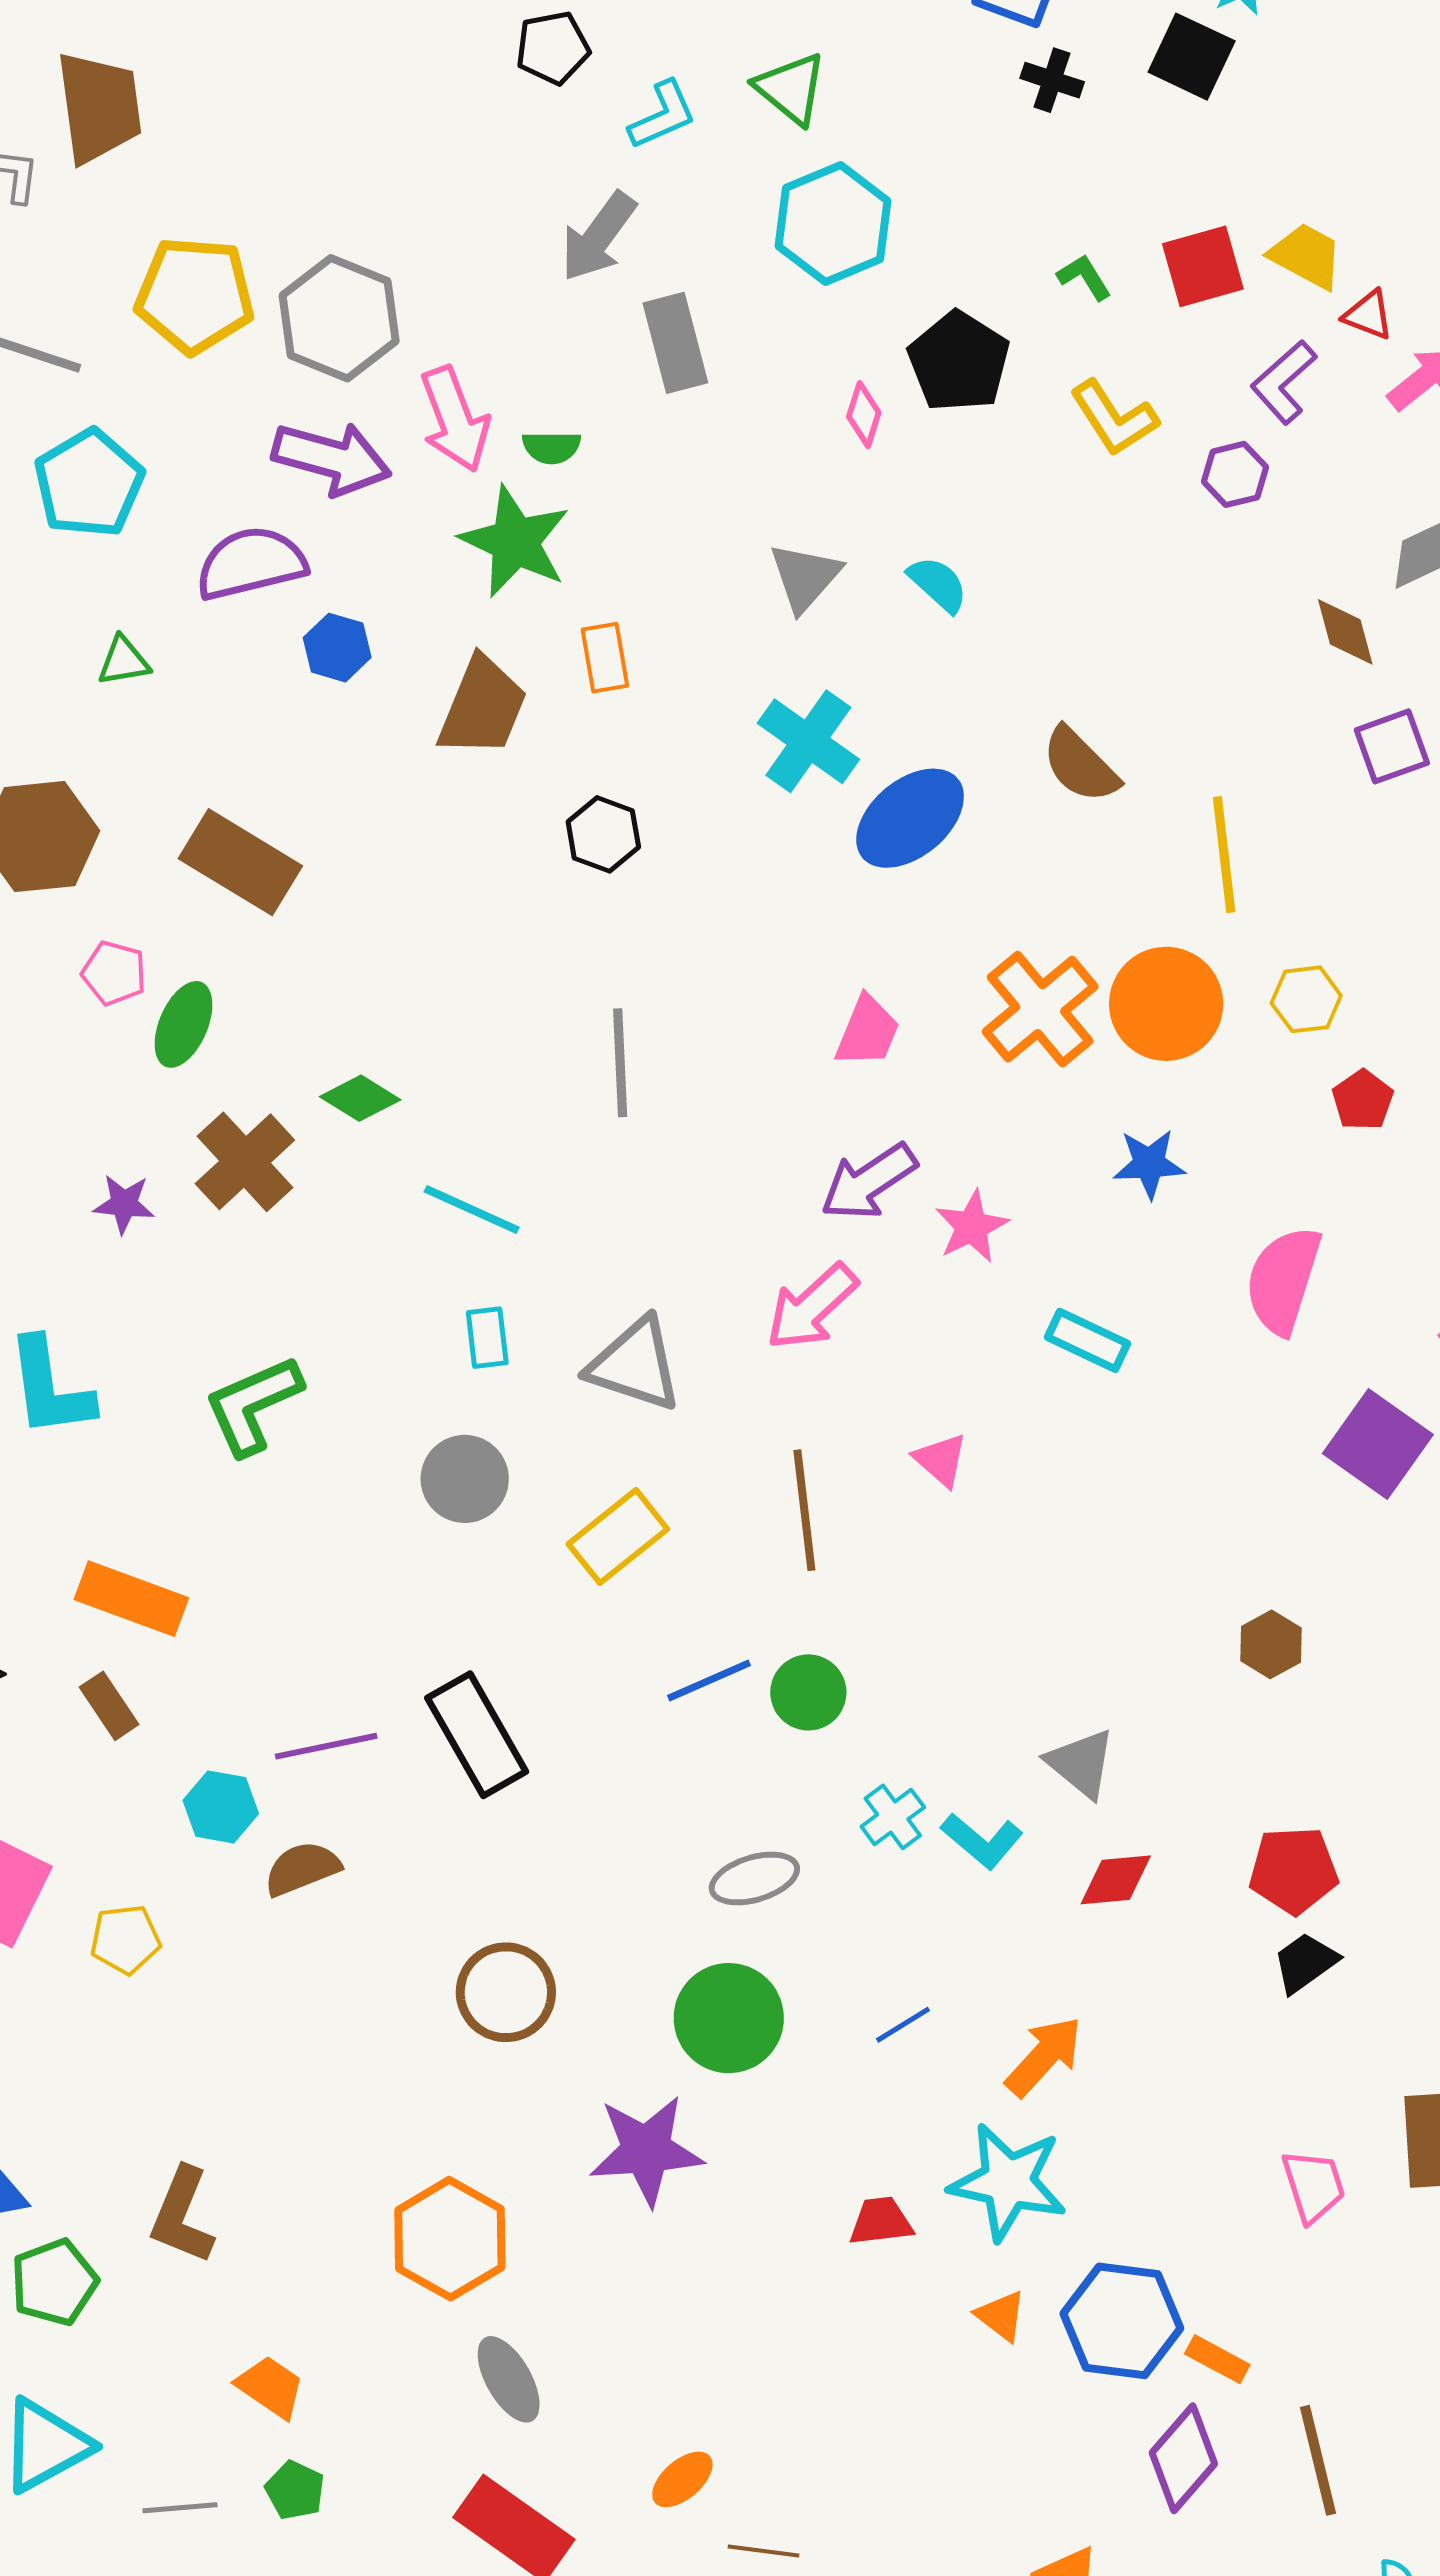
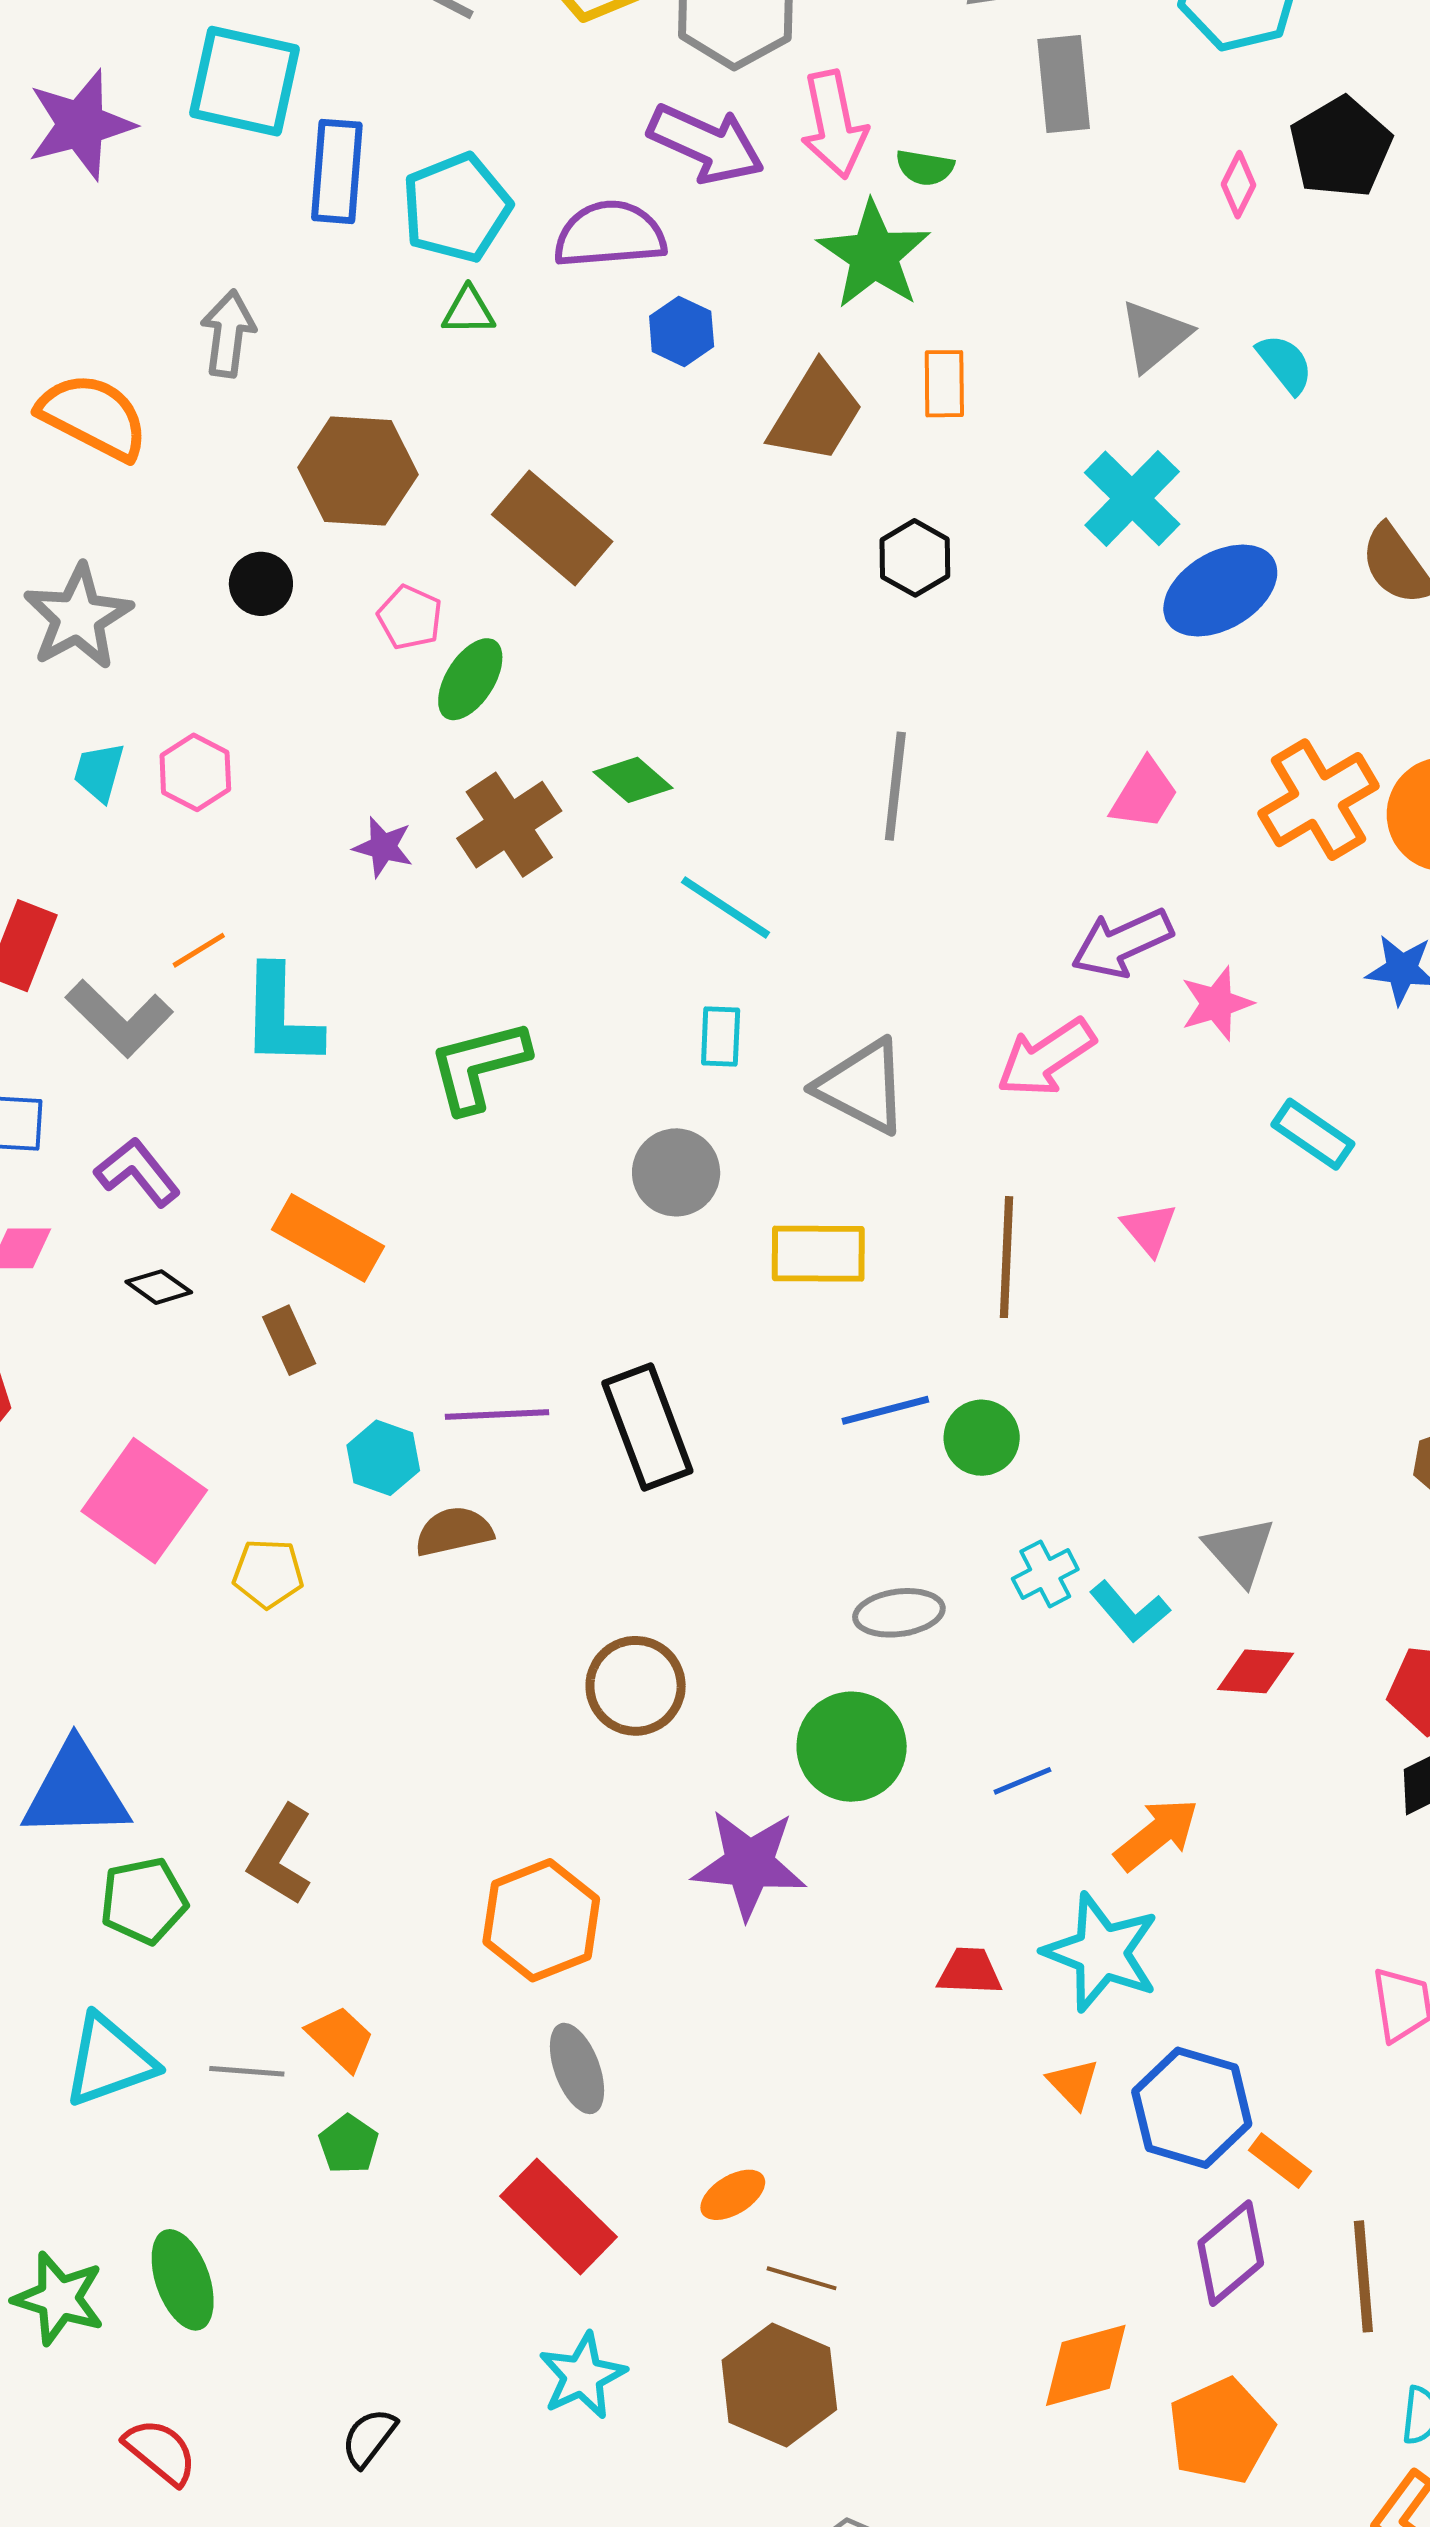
cyan pentagon: (89, 483) -> (456, 208), moved
yellow rectangle: (618, 1537) -> (818, 1254), turned 30
gray line: (180, 2508) -> (247, 2071), moved

